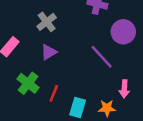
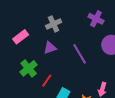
purple line: (102, 57) -> (80, 54), moved

